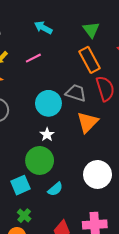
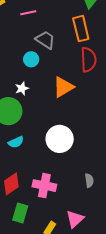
gray trapezoid: (76, 93) -> (45, 40), moved
cyan circle: (48, 103) -> (31, 59), size x0.6

